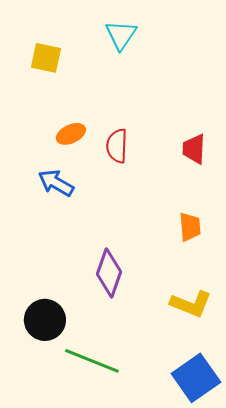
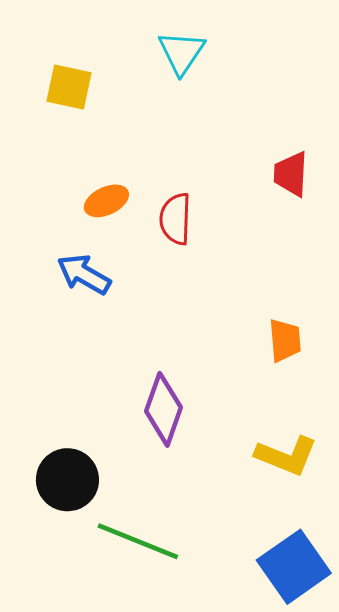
red trapezoid: (194, 149) -> (291, 174), moved

